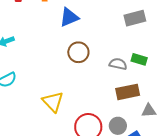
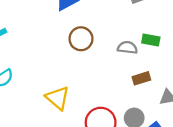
brown rectangle: (128, 92) -> (141, 78), size x0.7

